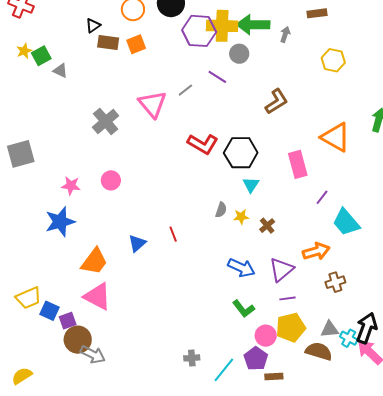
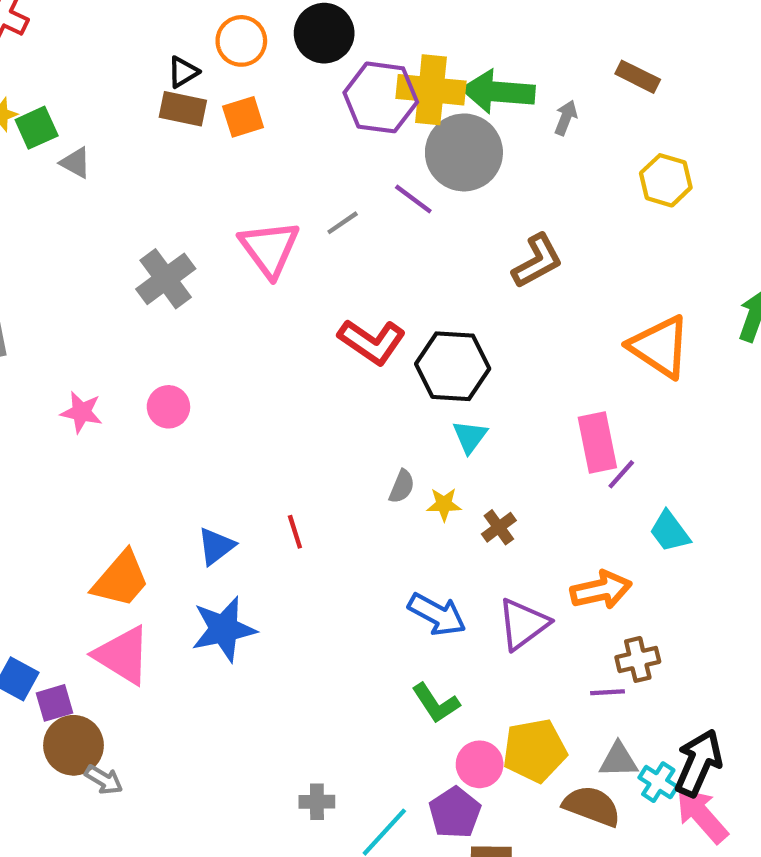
brown rectangle: (317, 13) -> (638, 77), turned 30
black triangle: (93, 25) -> (183, 72), moved
gray circle: (239, 54) -> (464, 152), size x1.8
pink rectangle: (298, 164) -> (597, 442), moved
blue star: (60, 222) -> (224, 629), moved
cyan trapezoid: (346, 222) -> (670, 532), size x0.7
purple line: (287, 298) -> (608, 692), moved
gray arrow: (93, 354) -> (104, 780), size x0.7

